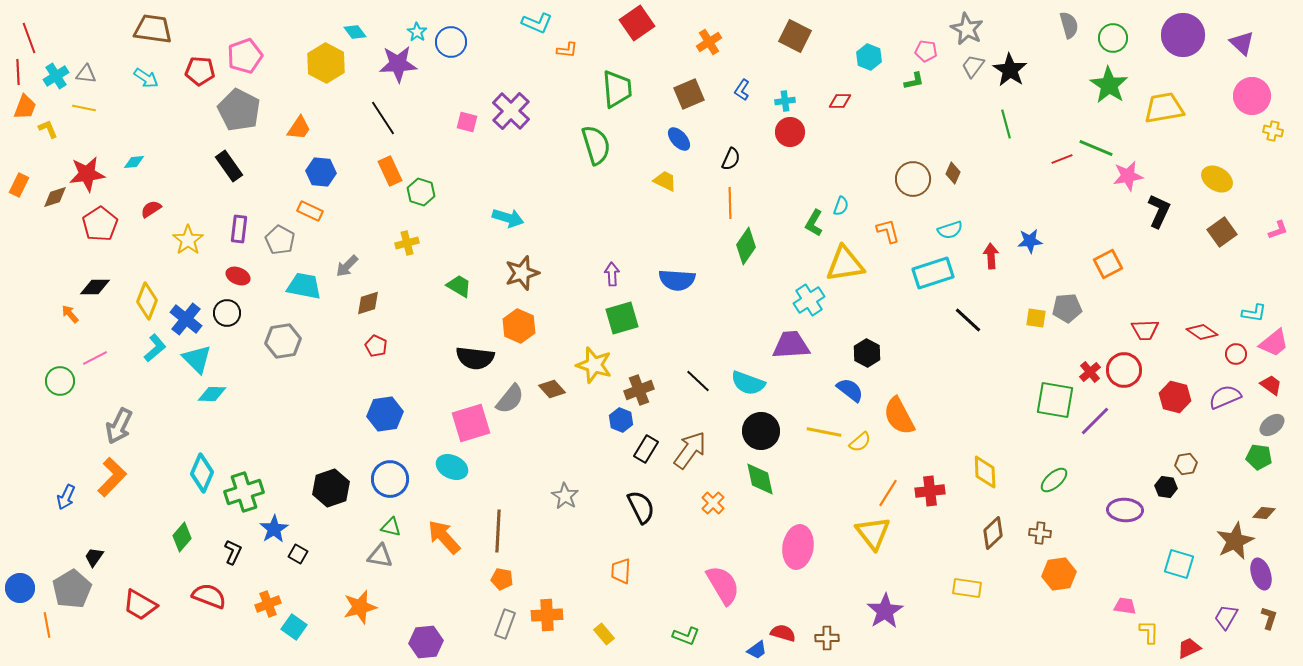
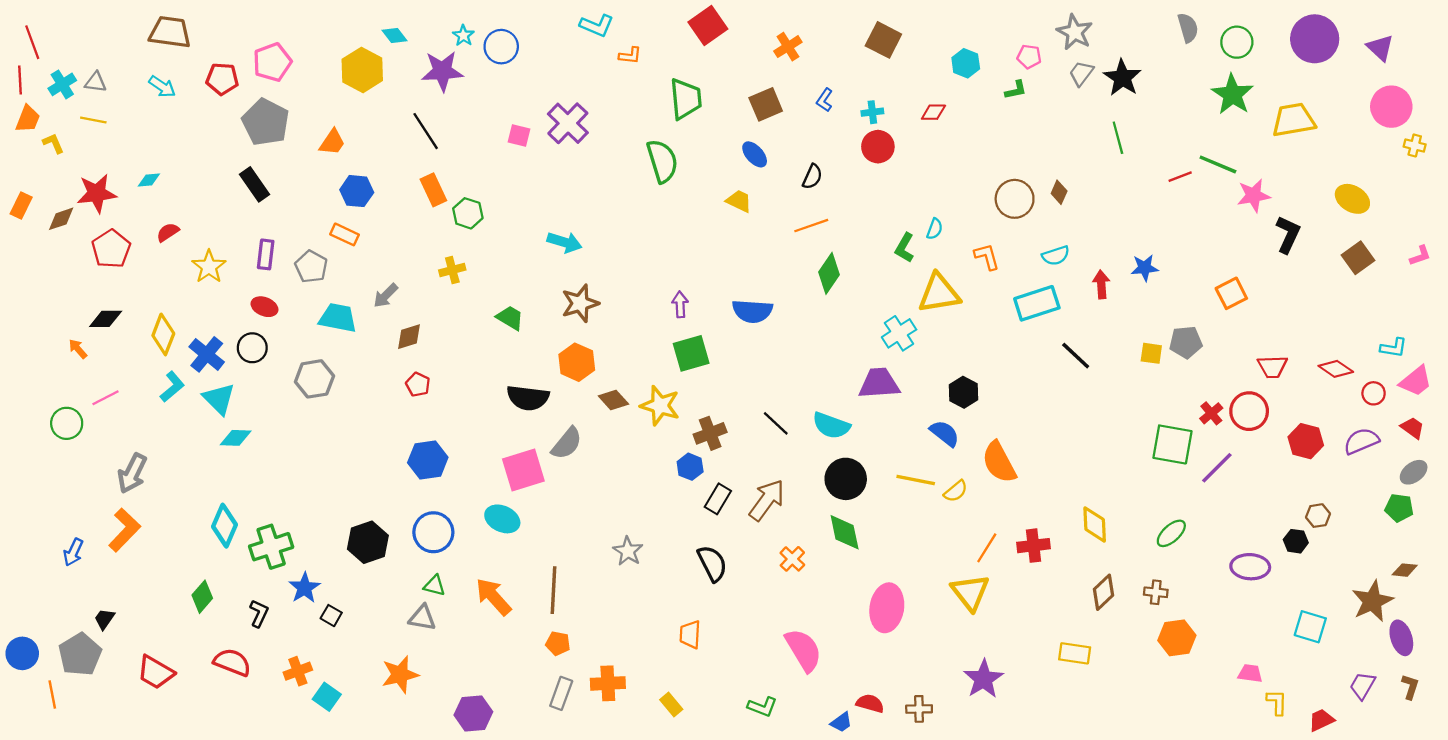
orange line: (730, 203) -> (811, 226), turned 72
brown diamond: (552, 389) -> (613, 400), moved

